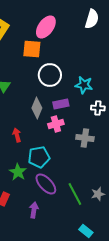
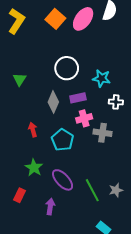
pink ellipse: (46, 27) -> (83, 19), moved
orange square: (32, 49) -> (55, 19), moved, turned 36
pink cross: (56, 124) -> (84, 118), moved
cyan pentagon: (39, 157) -> (63, 140), moved, turned -30

